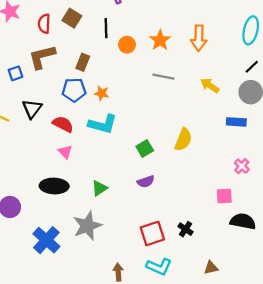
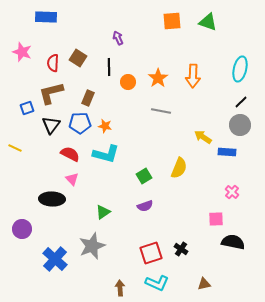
yellow arrow: (210, 86) -> (203, 137), moved
black triangle: (32, 109) -> (51, 125), moved
black ellipse: (54, 186) -> (52, 199), moved

